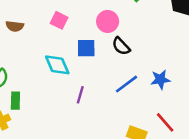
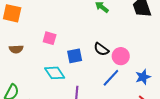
pink circle: (108, 21) -> (121, 56), moved
blue star: (160, 79) -> (143, 77), moved

